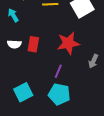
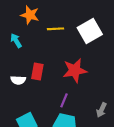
white semicircle: (14, 44) -> (18, 80), moved
gray arrow: (93, 61) -> (101, 110), moved

